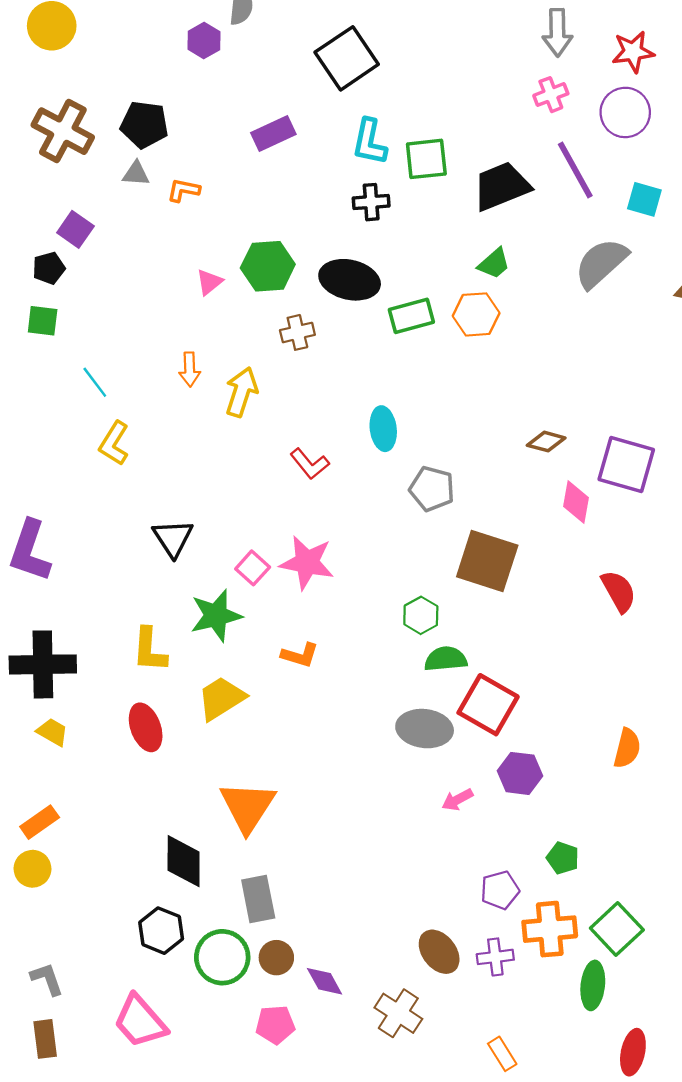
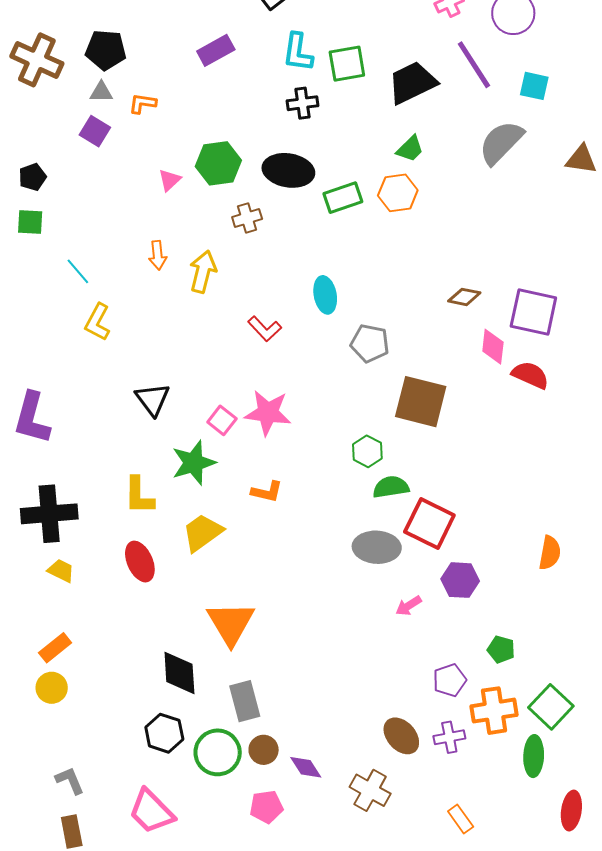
purple square: (75, 229) -> (95, 131), moved
red semicircle: (619, 591) -> (530, 375), moved, turned -33

